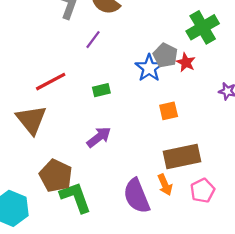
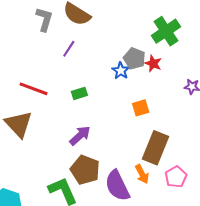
blue star: (149, 68) -> (121, 71), size x0.7
red line: (51, 82) -> (34, 89), turned 52
brown rectangle: (182, 156) -> (155, 148), turned -52
brown pentagon: (56, 176) -> (85, 170), moved

